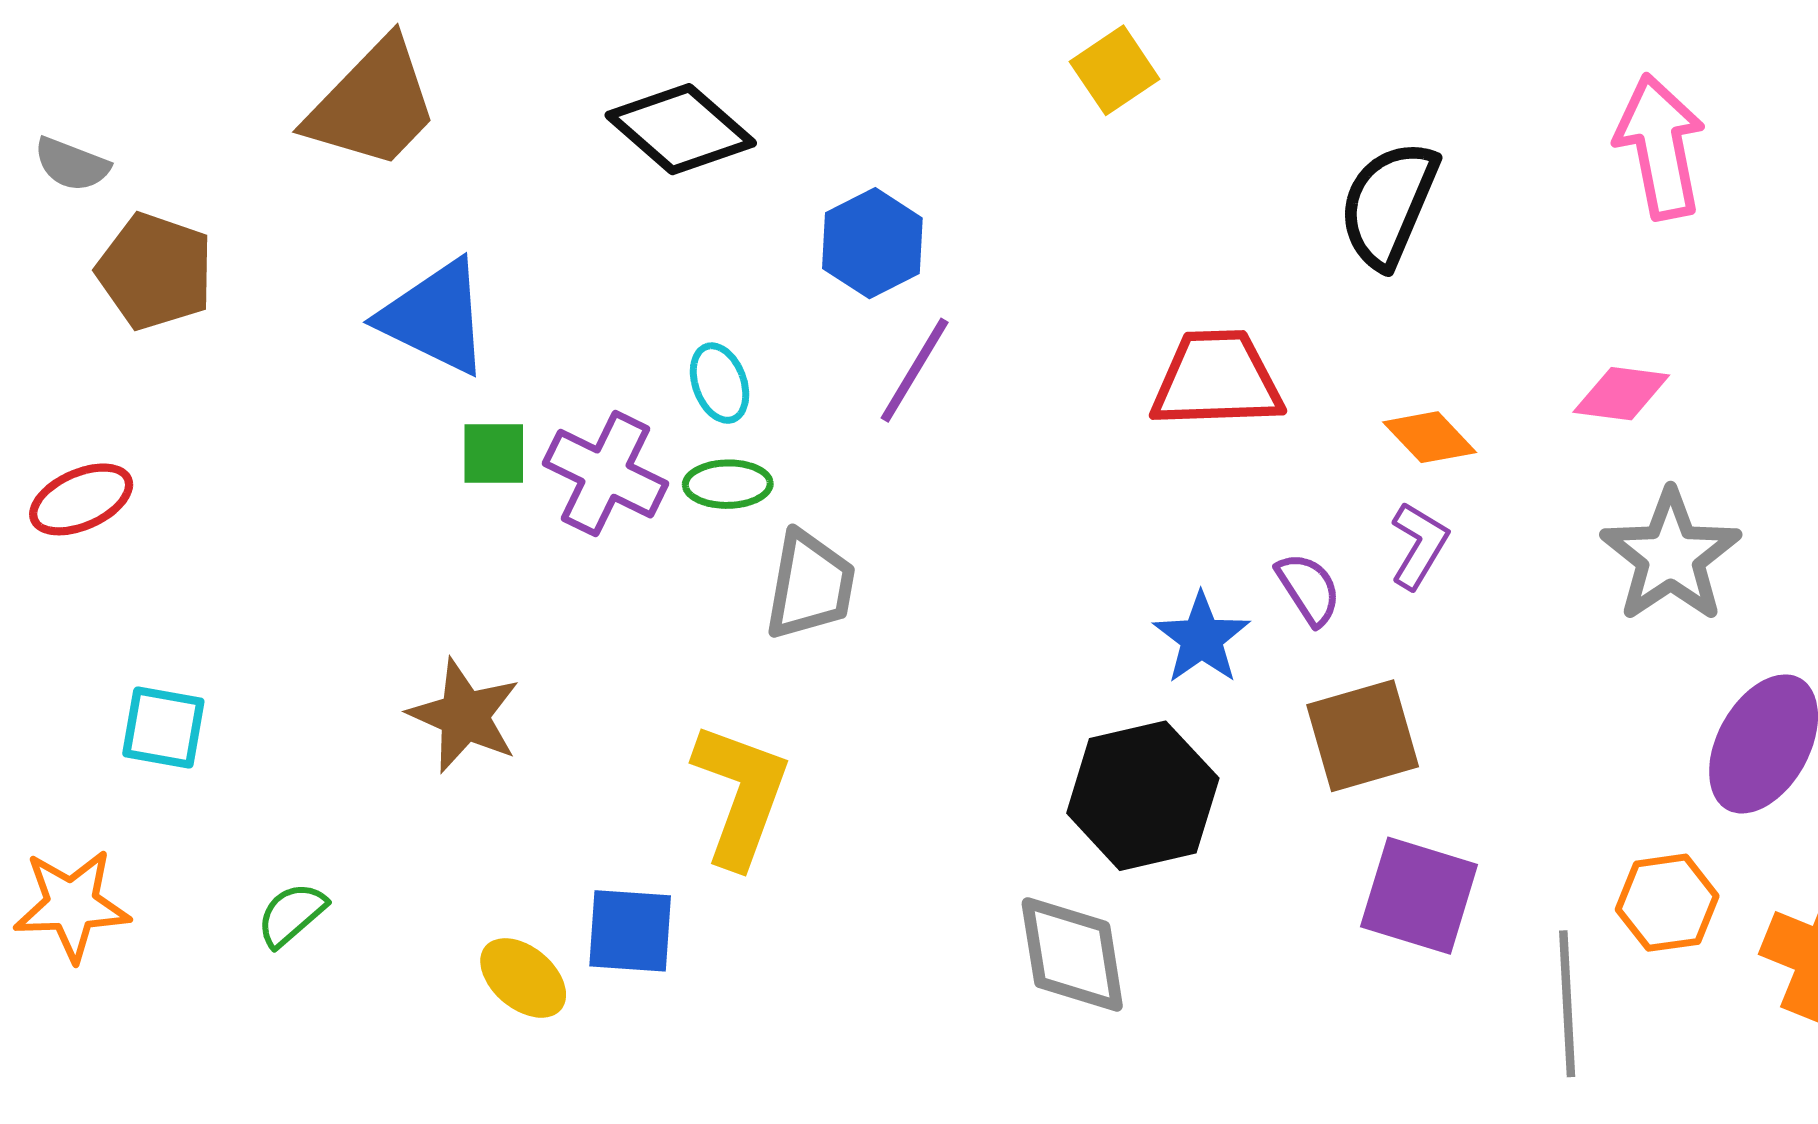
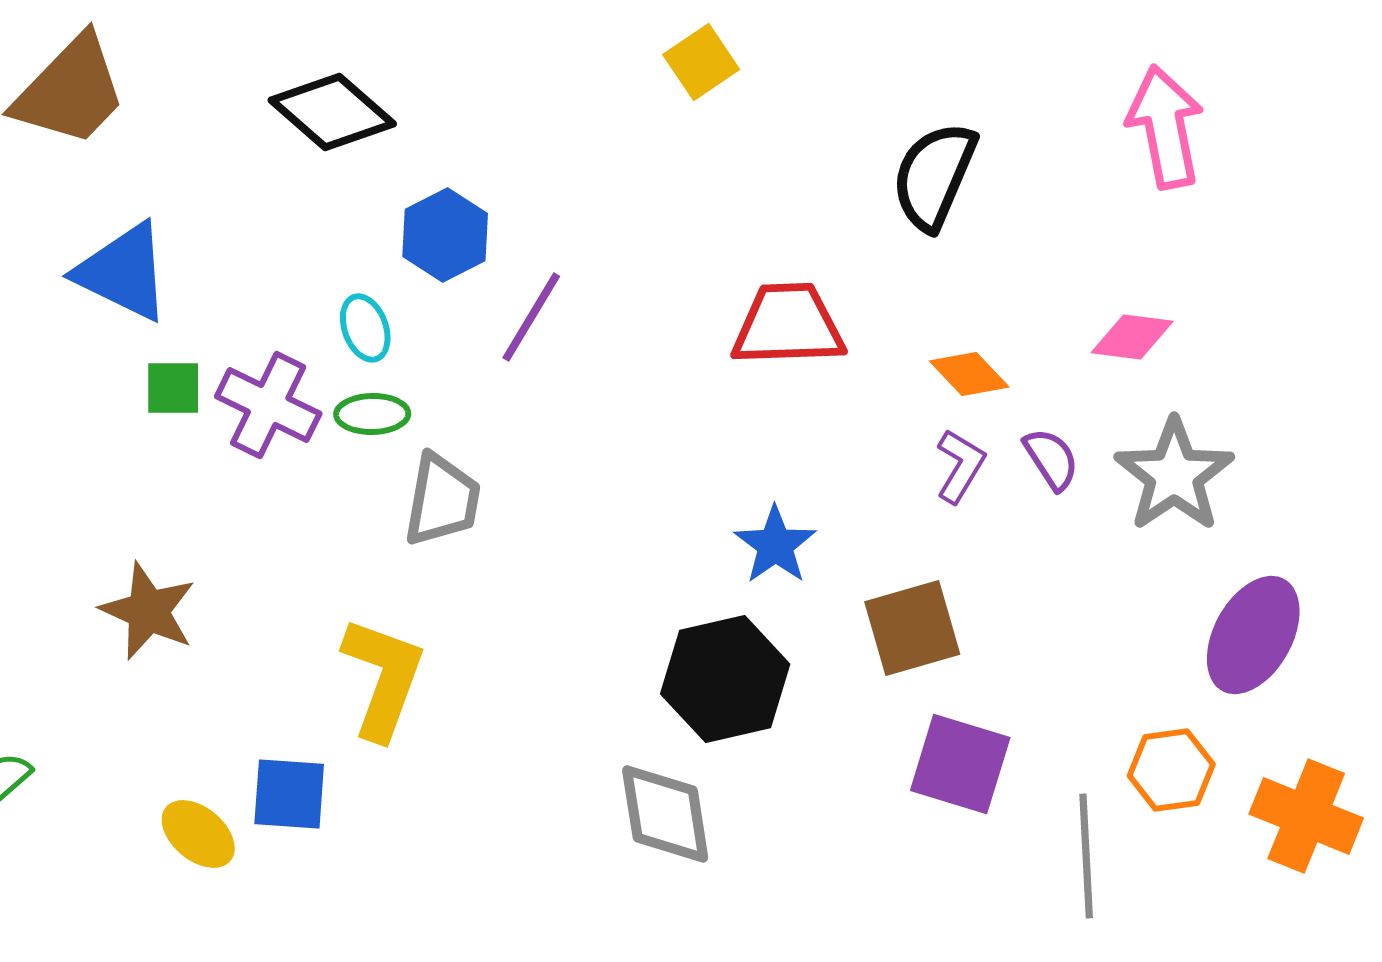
blue hexagon: (872, 243) -> (445, 235), moved
purple semicircle: (1309, 589) -> (1051, 459), moved

